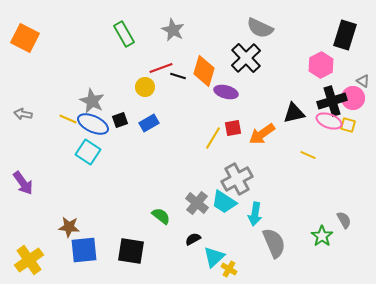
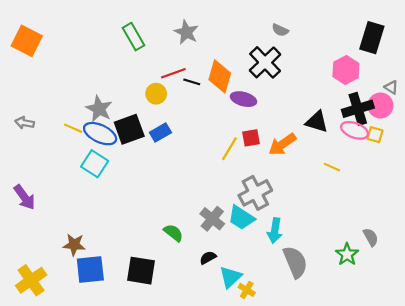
gray semicircle: (260, 28) -> (280, 30), size x0.6
black triangle: (294, 113) -> (317, 122), turned 30
black square: (120, 120) -> (129, 129), size x1.8

